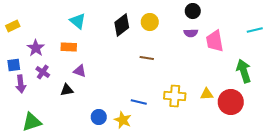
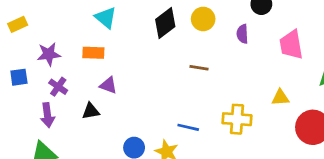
purple semicircle: (191, 33) -> (242, 34), moved, turned 88
purple star: (36, 48) -> (49, 54), turned 30
purple arrow: (21, 84) -> (47, 115), moved
yellow triangle: (207, 94) -> (280, 98), moved

